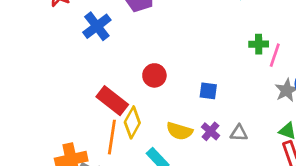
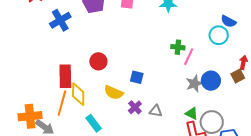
red rectangle: (112, 101) -> (65, 76), turned 45
yellow diamond: (132, 122) -> (78, 94), turned -35
yellow semicircle: (179, 131) -> (114, 93), moved

